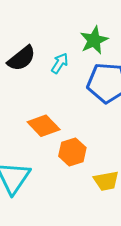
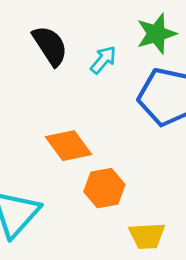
black semicircle: (22, 58) -> (50, 46), turned -92

